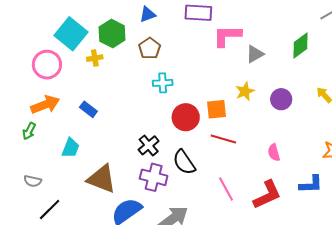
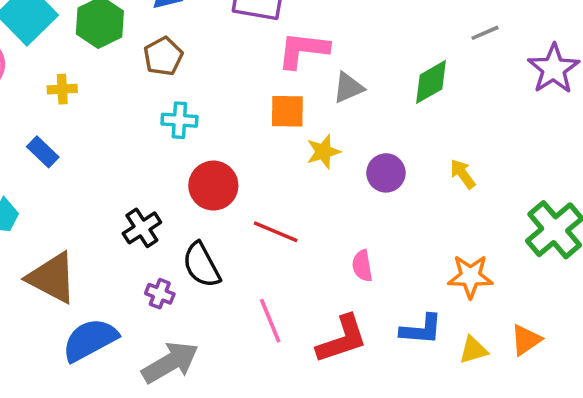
yellow cross: (95, 58) -> (62, 89), moved
orange square: (216, 109) -> (287, 111), moved
purple cross: (154, 177) -> (160, 294), moved, size x0.6

